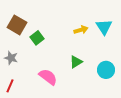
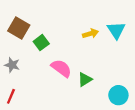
green triangle: (76, 62) -> (85, 79), moved
cyan circle: (106, 70) -> (118, 95), moved
pink semicircle: (48, 77) -> (61, 68), moved

